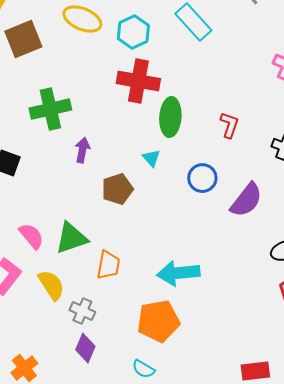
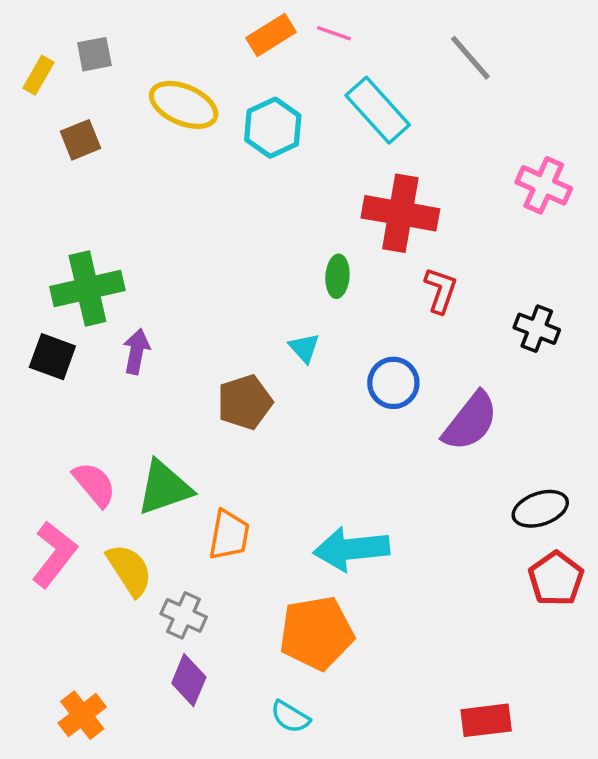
brown square: (23, 39) -> (80, 140), size x0.6
red cross: (138, 81) -> (400, 213), moved
green cross: (50, 109) -> (87, 288), moved
green ellipse: (170, 117) -> (337, 276), size x0.6
purple arrow: (82, 150) -> (136, 351), moved

